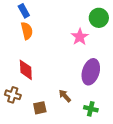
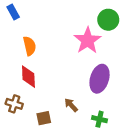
blue rectangle: (24, 11) -> (13, 12), moved
orange semicircle: (27, 31) -> (30, 46), moved
pink star: (80, 37) -> (87, 40), size x1.4

